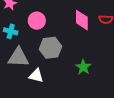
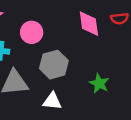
white triangle: (36, 76) -> (52, 101), moved

